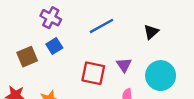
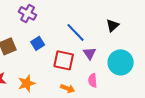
blue line: (102, 26) -> (76, 32), moved, turned 75
blue square: (54, 46) -> (38, 43), moved

